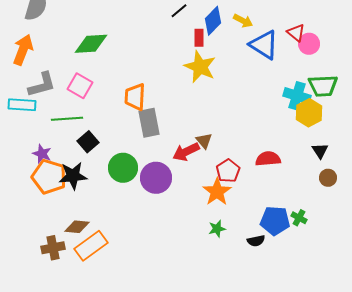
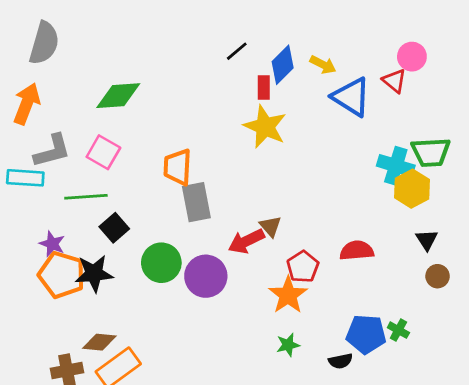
pink circle: (309, 44) -> (412, 57), moved

